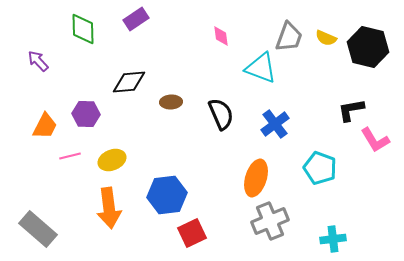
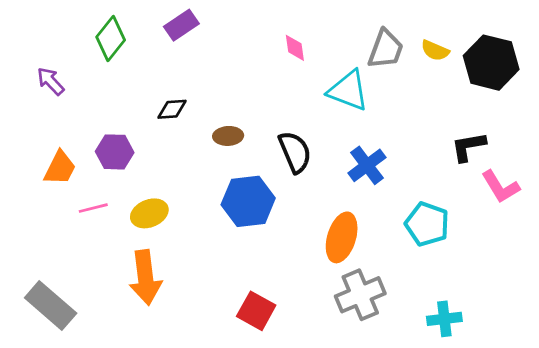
green diamond: (83, 29) -> (111, 38), turned 40
black diamond: (129, 82) -> (172, 109), size x0.7
blue hexagon: (167, 195) -> (248, 201), moved
red square: (192, 233) -> (256, 311), turned -36

